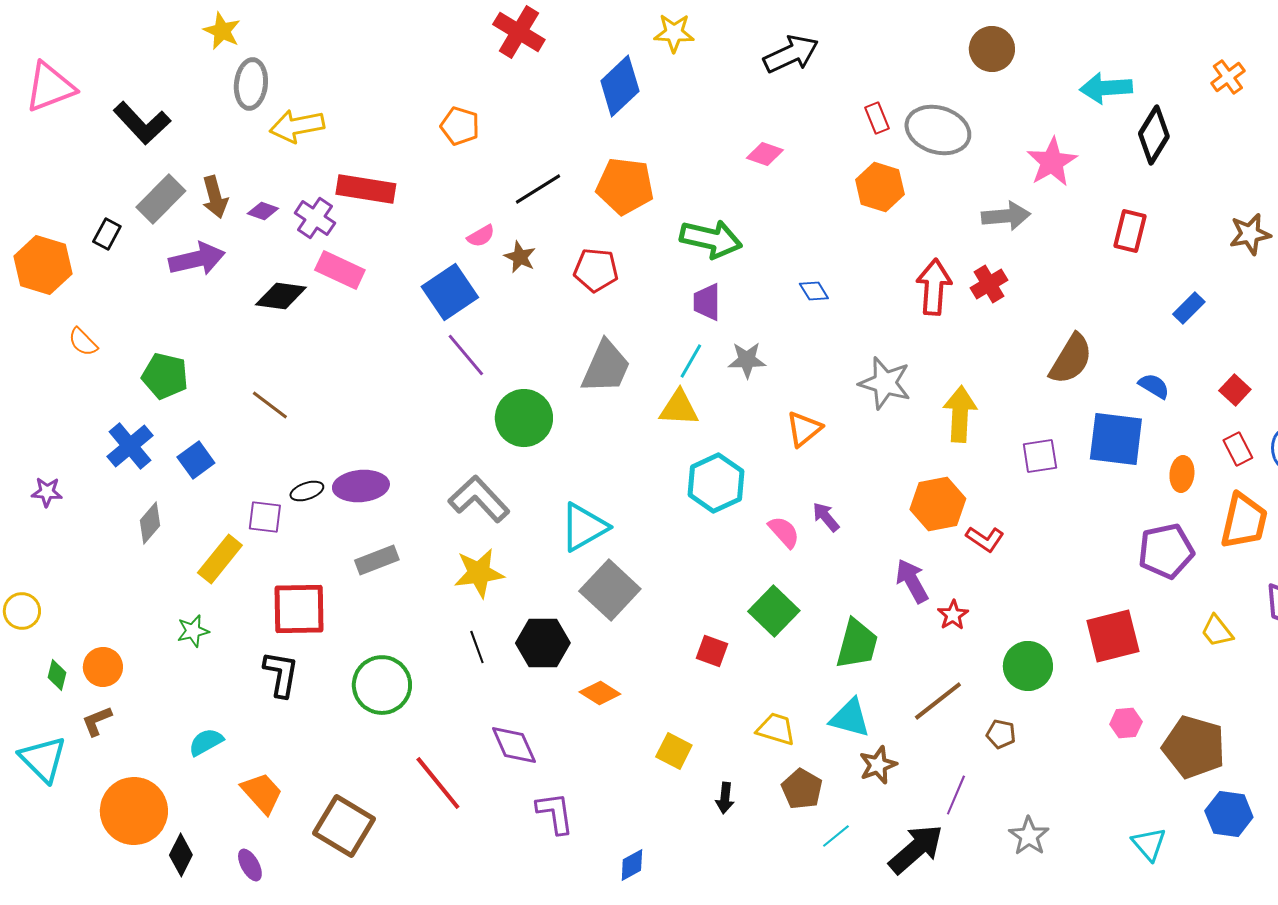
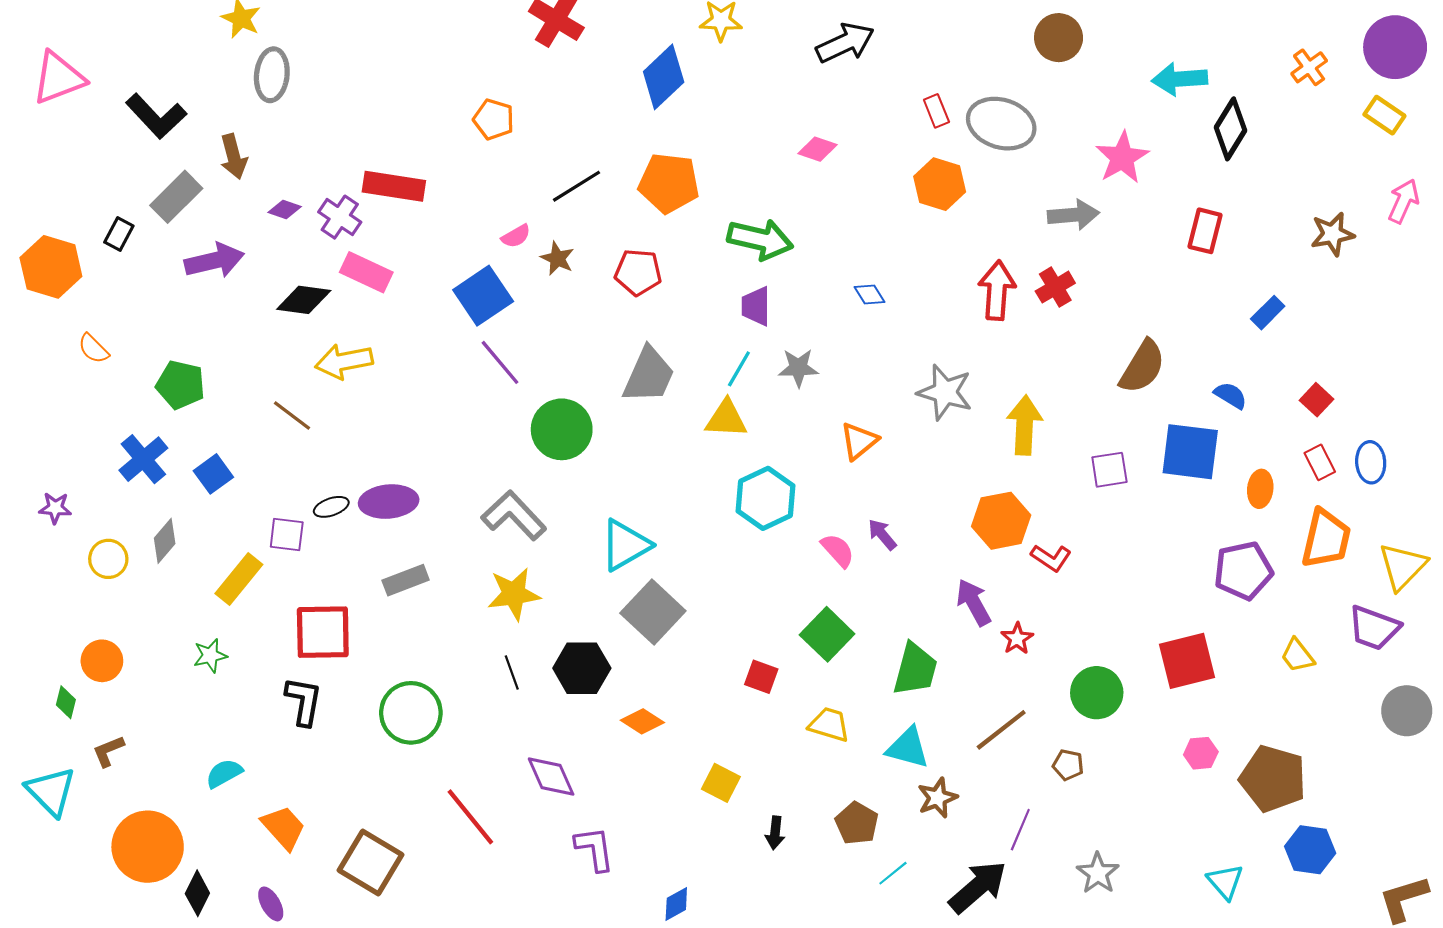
yellow arrow: (297, 126) -> (344, 361), moved
brown arrow: (215, 197) -> (234, 157), moved
yellow circle: (22, 611) -> (108, 559), moved
orange circle: (103, 667) -> (102, 661), moved
yellow trapezoid: (776, 729) -> (829, 725), moved

